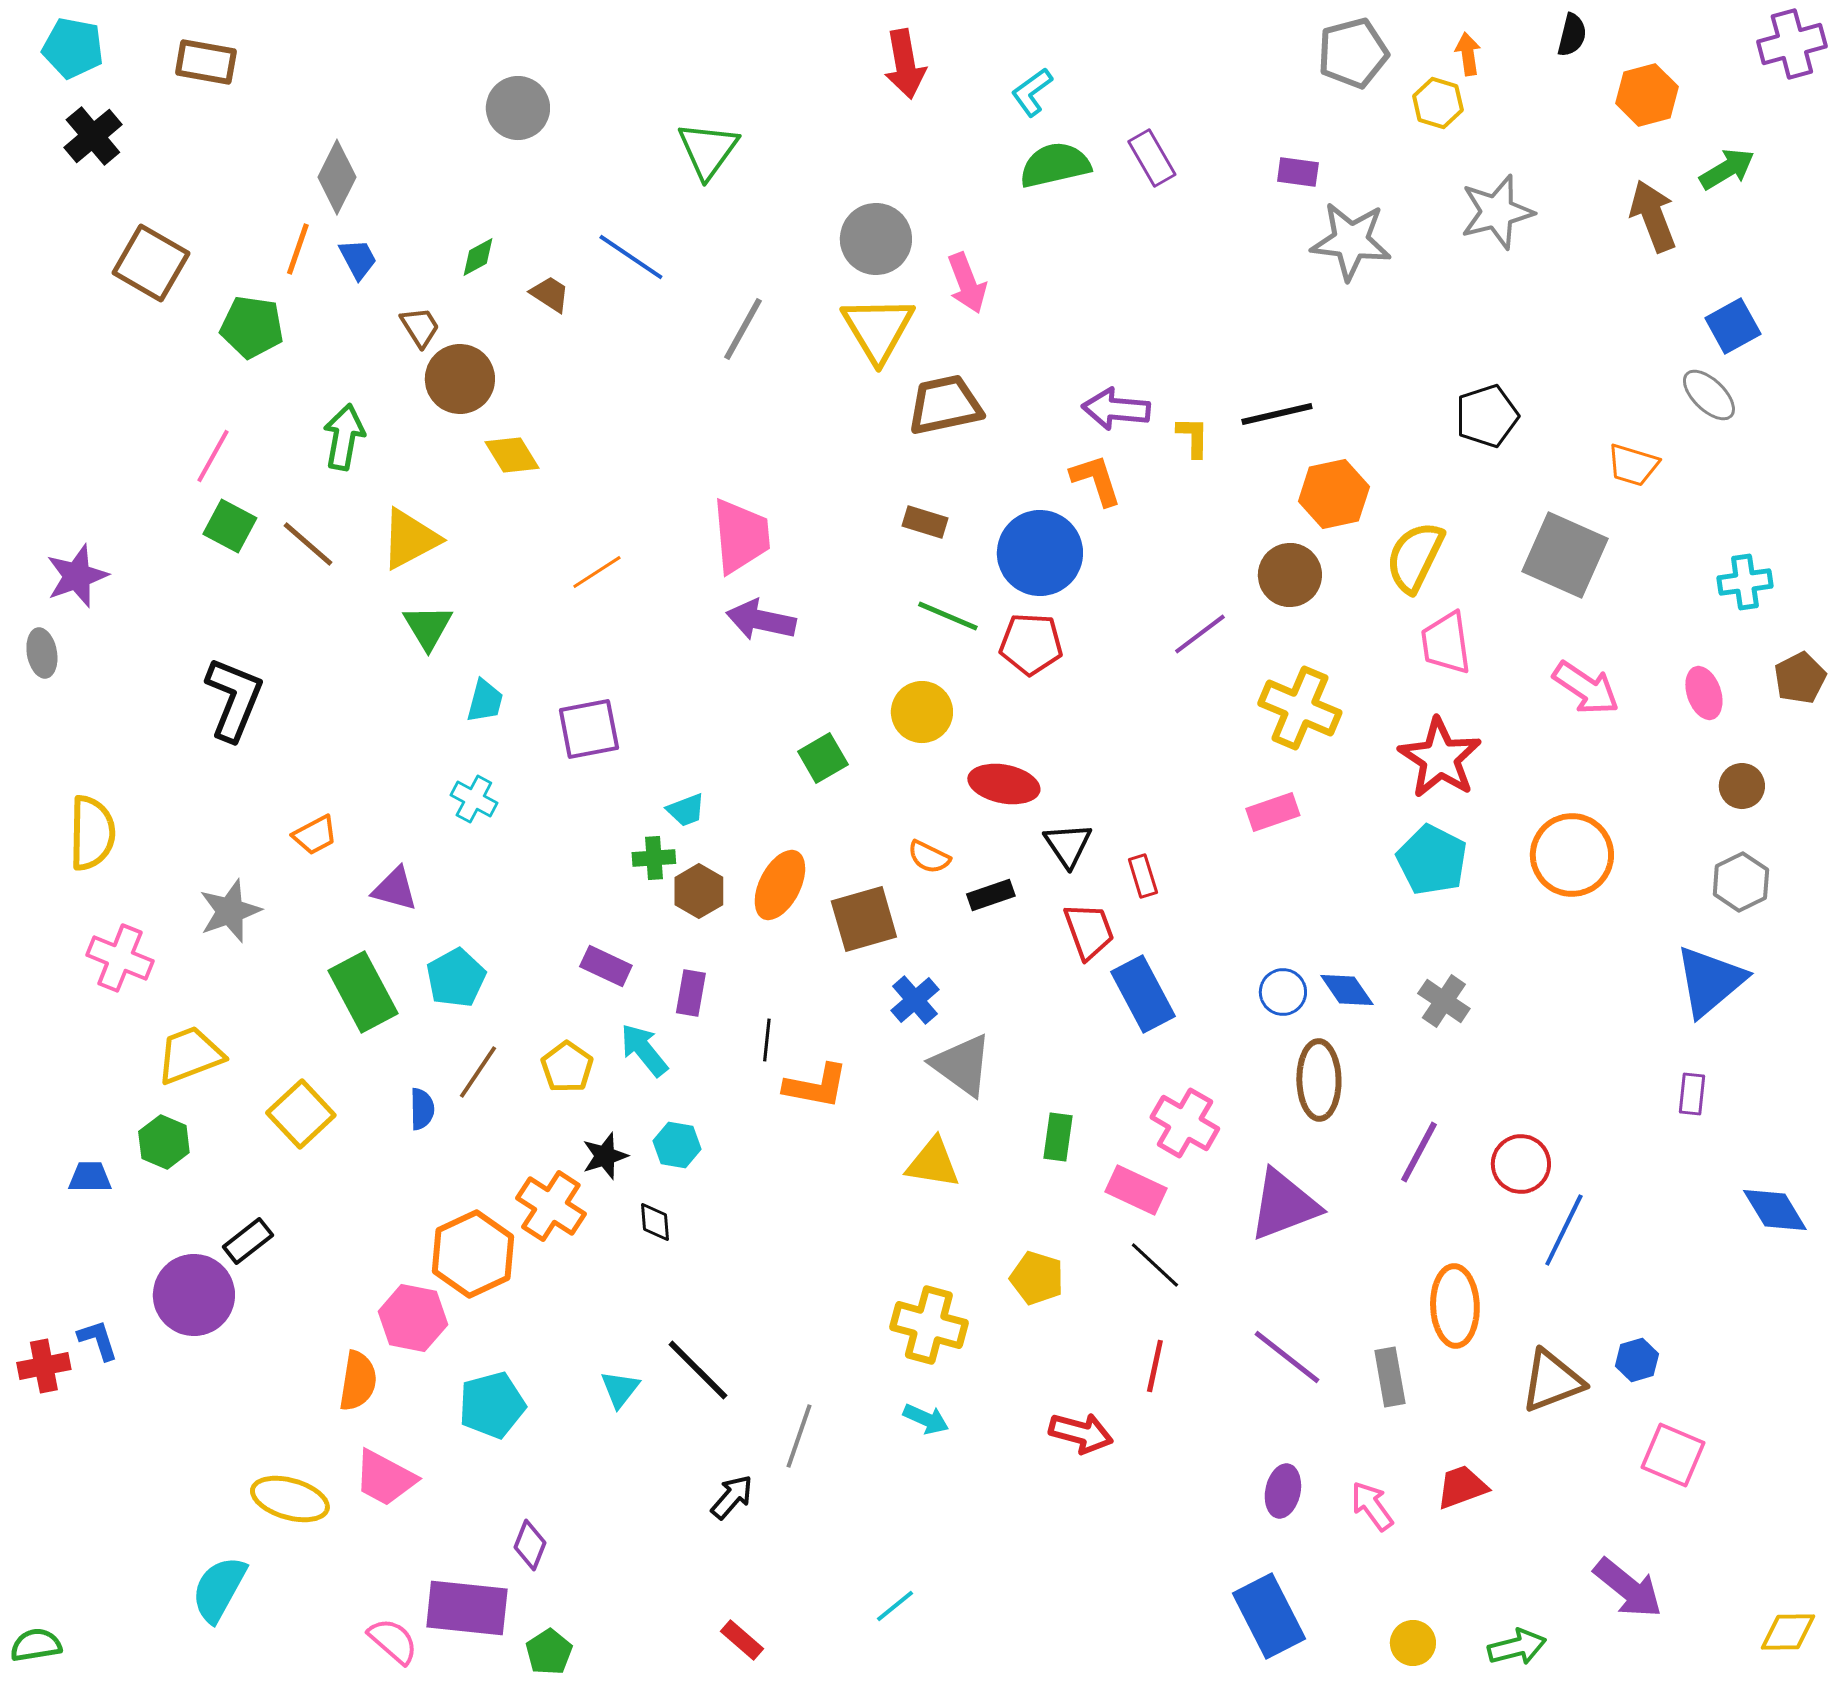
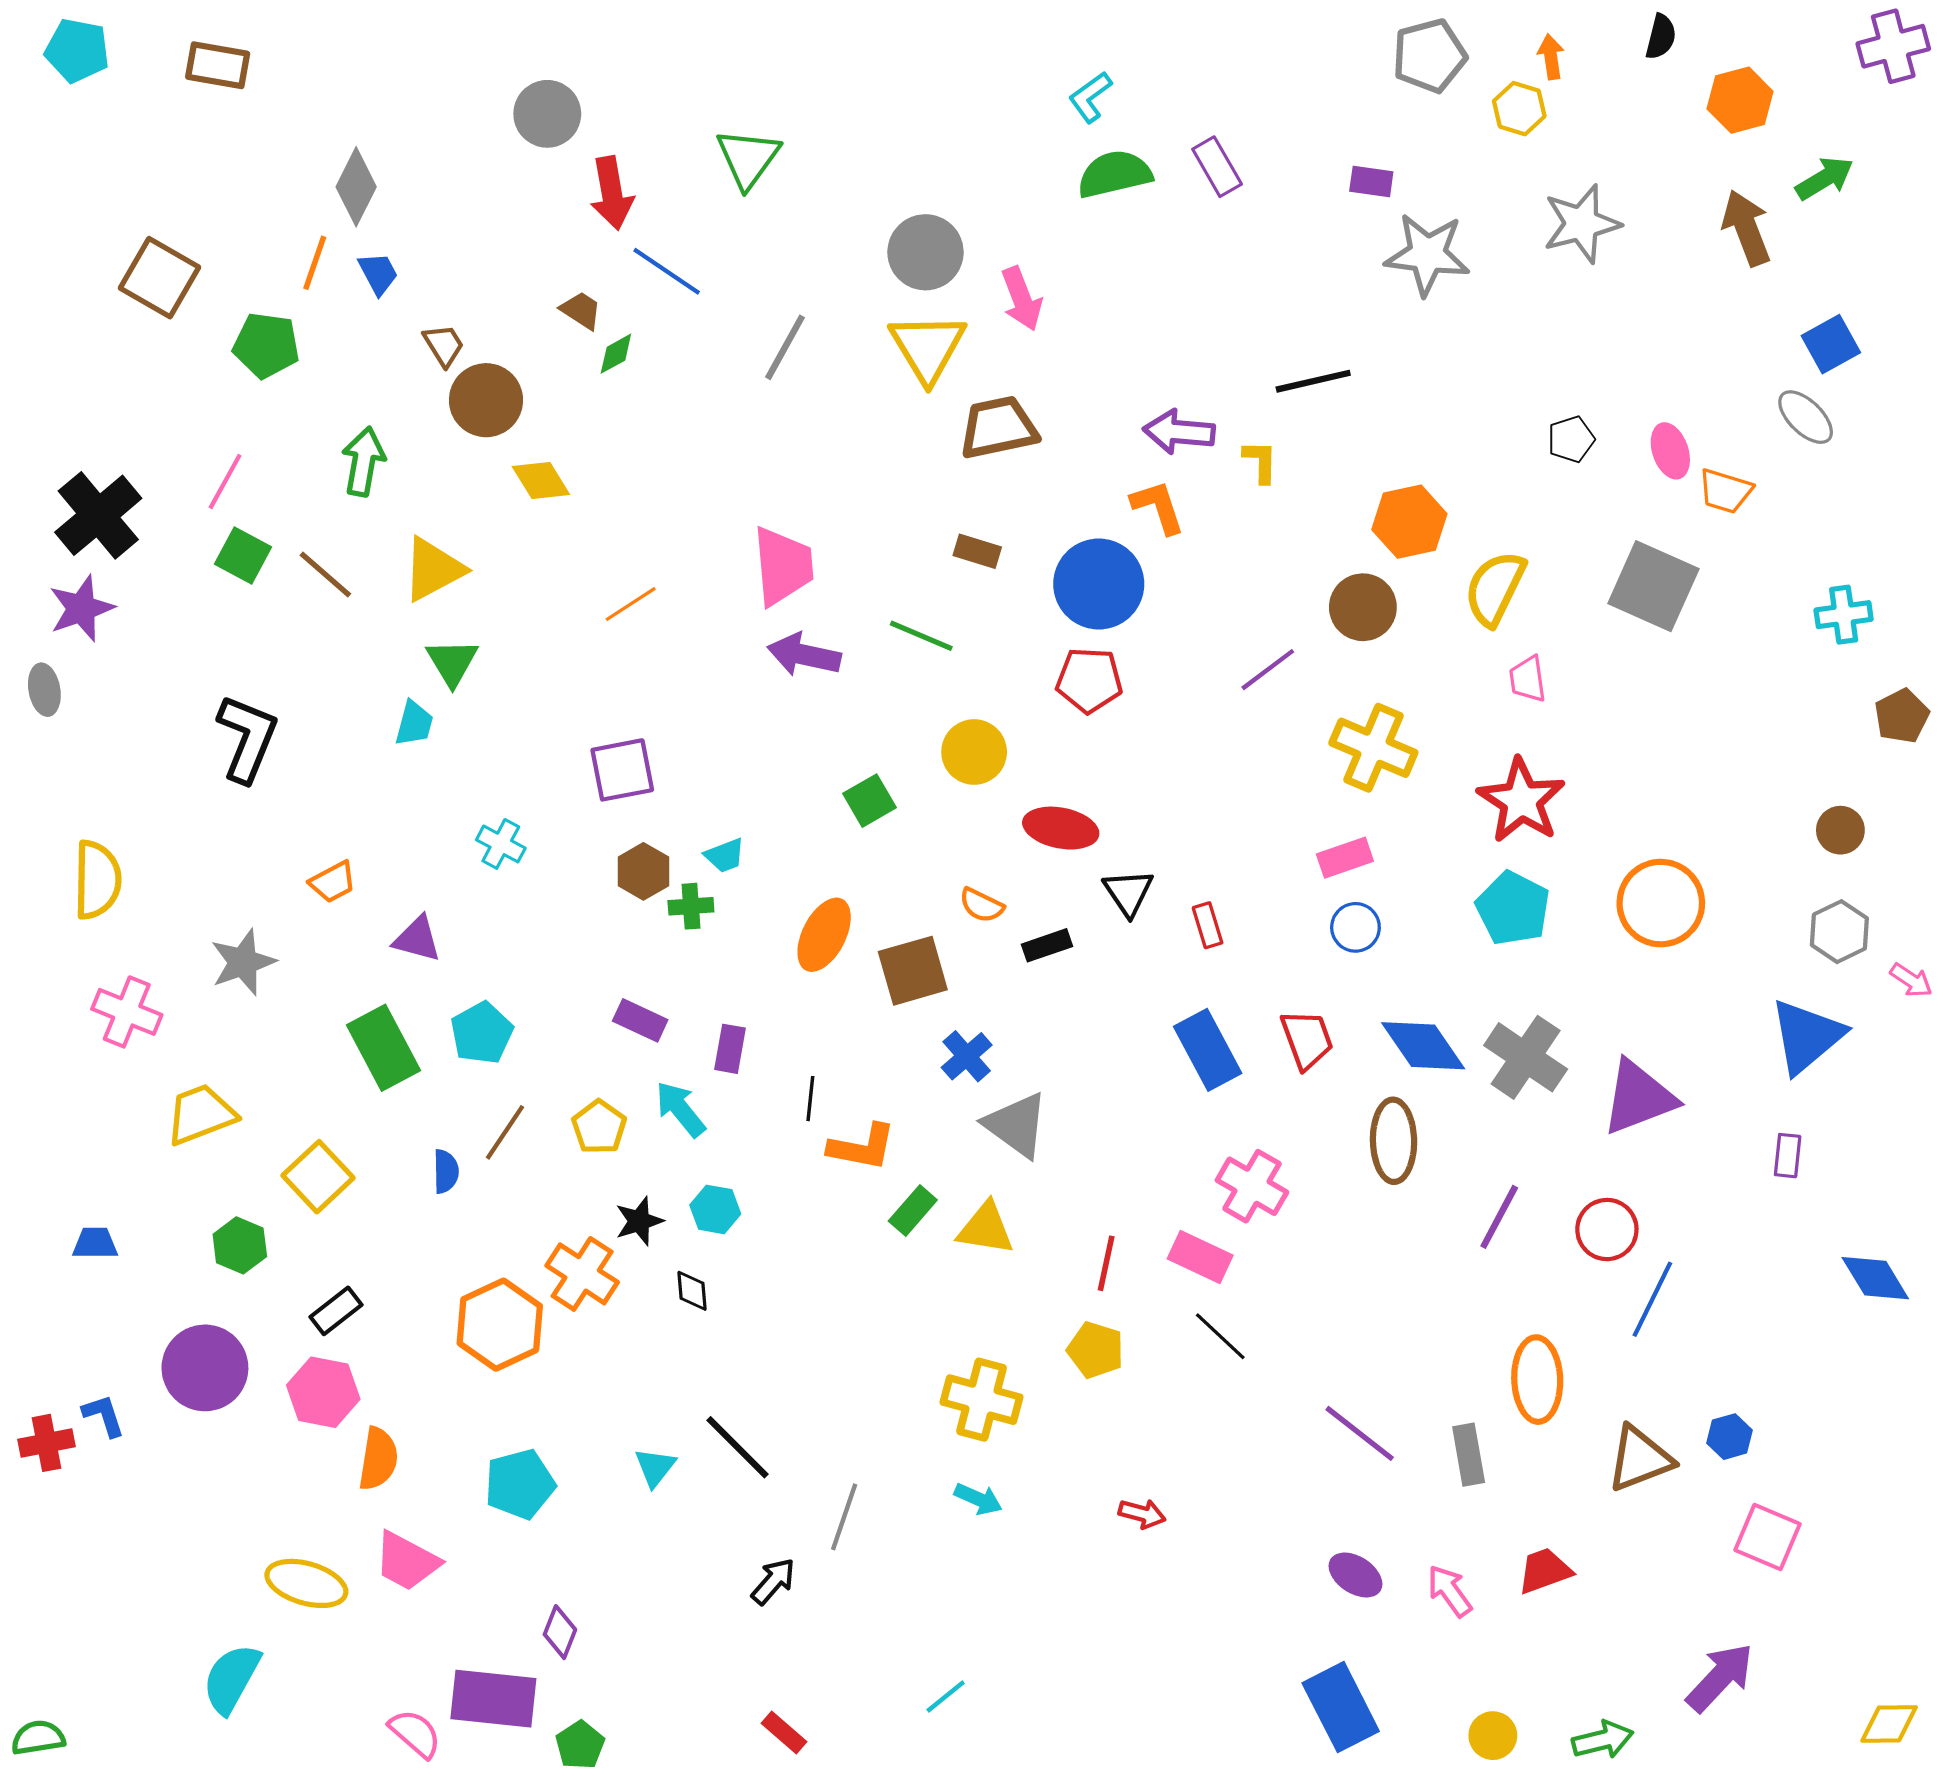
red arrow: (905, 64) -> (612, 193), moved
black cross: (93, 136) -> (98, 515), moved, size x1.4
green diamond: (478, 257) -> (616, 354), moved
black line: (1277, 414) -> (1313, 381), moved
black pentagon: (1487, 416) -> (1571, 439), size x0.7
green line: (948, 616) -> (921, 636), moved
pink trapezoid: (1446, 643) -> (1528, 679), size x0.7
pink arrow: (1586, 688) -> (1911, 980), moved, size x0.6
pink ellipse: (1704, 693) -> (1670, 451), moved
cyan trapezoid: (485, 701) -> (414, 723), moved
brown hexagon: (699, 891) -> (643, 871), moved
red trapezoid: (1089, 931) -> (1307, 1039), moved
blue diamond: (1347, 990) -> (1423, 1046), size x1.5
blue circle: (1283, 992) -> (1355, 927), moved
gray cross: (1444, 1001) -> (1526, 1057), size x1.5
green rectangle: (1058, 1137) -> (913, 1211), moved, turned 33
green hexagon: (164, 1142) -> (240, 1245), moved
purple triangle: (1284, 1205) -> (1639, 1097), moved
black rectangle: (248, 1241) -> (336, 1311), moved
pink hexagon: (413, 1318) -> (323, 1392), moved
red line: (1155, 1366) -> (1106, 1263), moved
red arrow: (1081, 1433) -> (1142, 1514), size x0.7
purple ellipse: (1283, 1491) -> (1355, 1575), turned -69
purple arrow: (1628, 1588) -> (1720, 1677), turned -86

